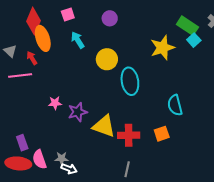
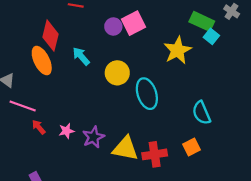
pink square: (68, 14) -> (134, 23), moved, size x1.5
red diamond: (34, 21) -> (50, 36), moved
red arrow: (32, 58) -> (39, 127), moved
pink line: (20, 75) -> (23, 106), turned 35

